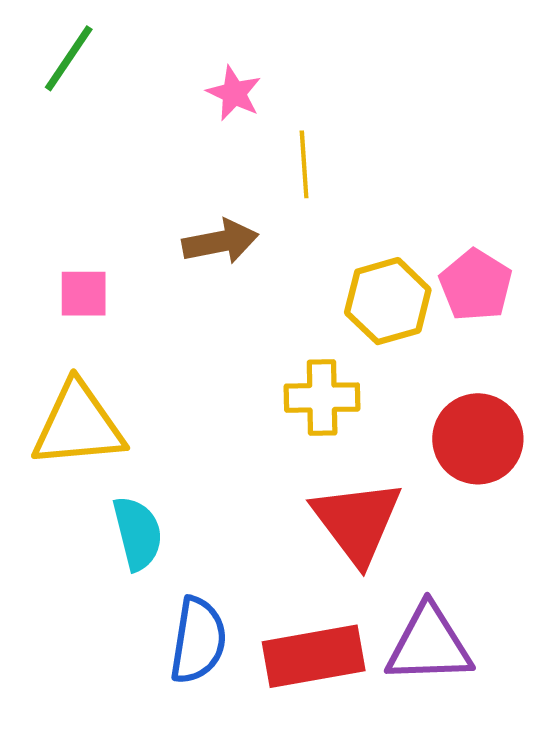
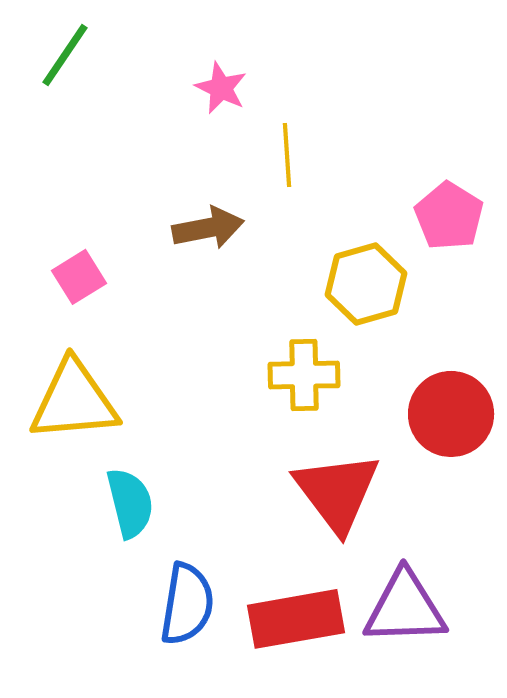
pink pentagon: (476, 285) -> (449, 216), moved
pink square: (84, 294) -> (79, 277), turned -32

